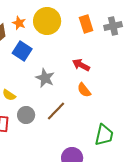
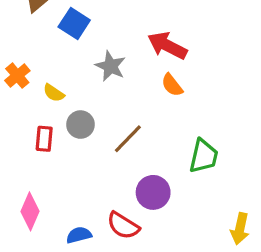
red arrow: (81, 65) -> (167, 46), size x1.4
brown line: (56, 111) -> (128, 139), moved

